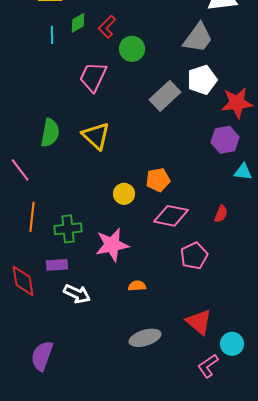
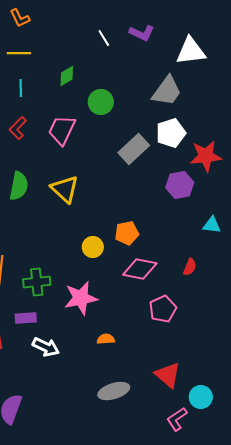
green diamond: (78, 23) -> (67, 76), moved
red L-shape: (107, 27) -> (18, 128), moved
purple hexagon: (225, 140) -> (180, 185), moved

